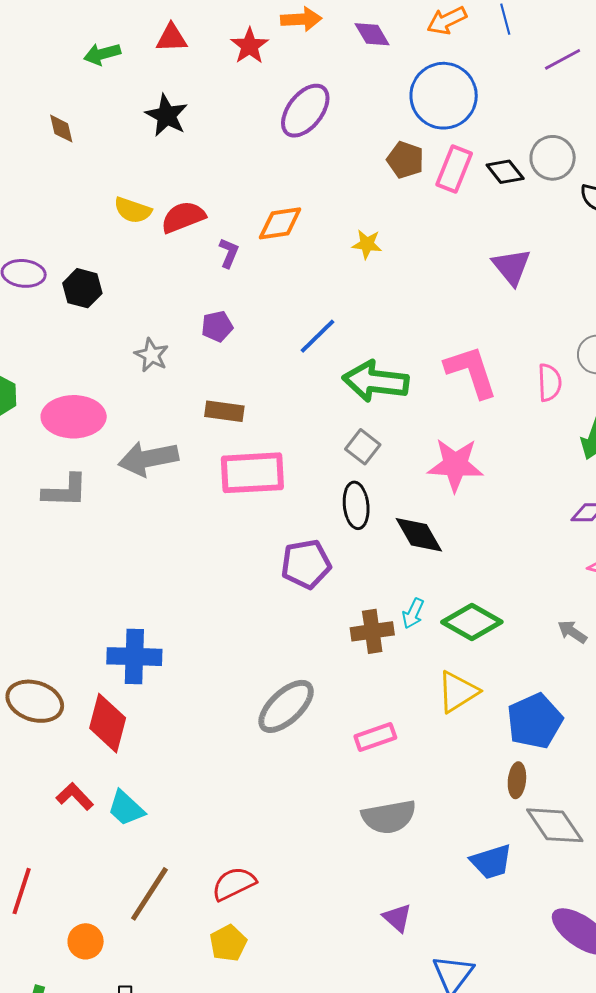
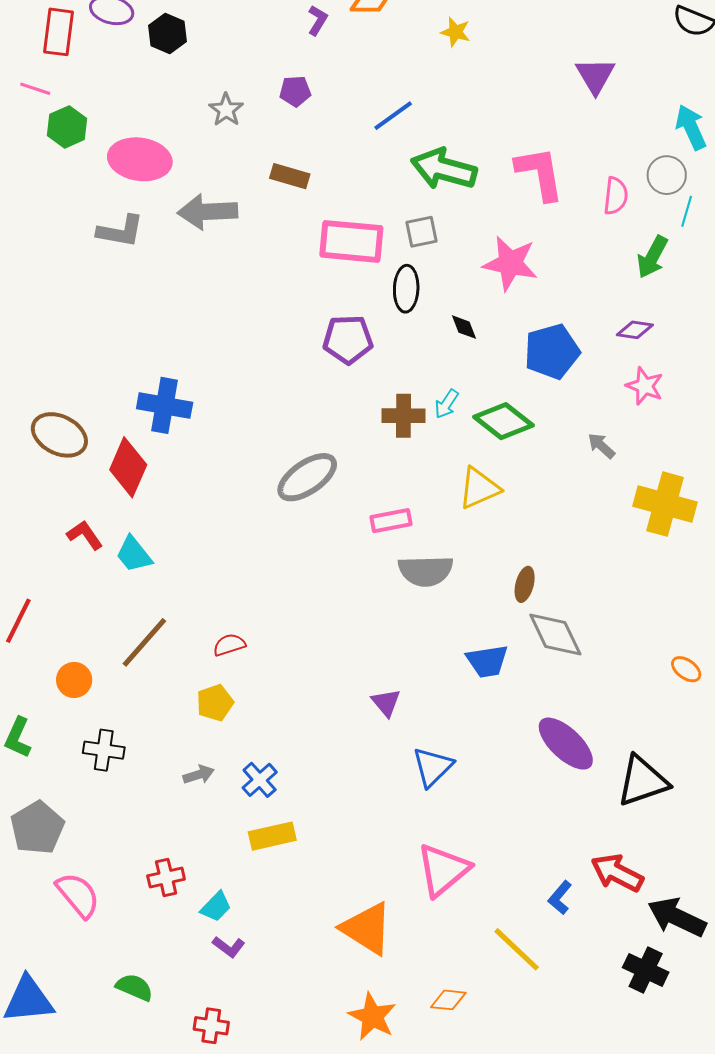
gray square: (363, 447) -> (421, 232), turned 32
pink rectangle: (252, 473) -> (351, 241), moved
black diamond: (419, 535) -> (464, 327), size x0.6
blue pentagon: (535, 721) -> (552, 351), moved
gray semicircle: (389, 817) -> (426, 571), moved
red semicircle: (234, 884) -> (229, 645), size x0.7

